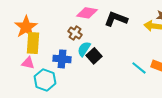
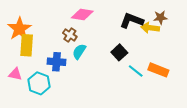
black L-shape: (116, 19) -> (132, 21), moved
black square: (94, 56) -> (119, 52), moved
pink triangle: (28, 63) -> (15, 74), moved

